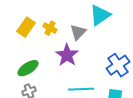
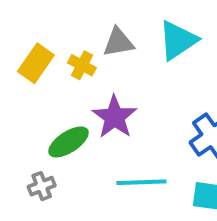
gray triangle: (78, 32) -> (118, 42), moved, turned 36
green ellipse: (28, 68) -> (69, 142), moved

